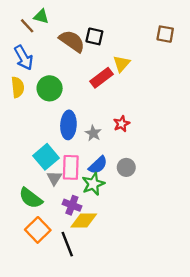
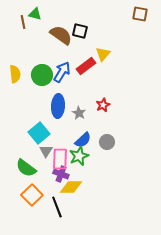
brown line: (27, 26) -> (23, 22), turned 32
brown square: (165, 34) -> (140, 14), moved
blue arrow: (24, 58) -> (62, 72), moved, turned -120
pink rectangle: (71, 167) -> (60, 159), moved

